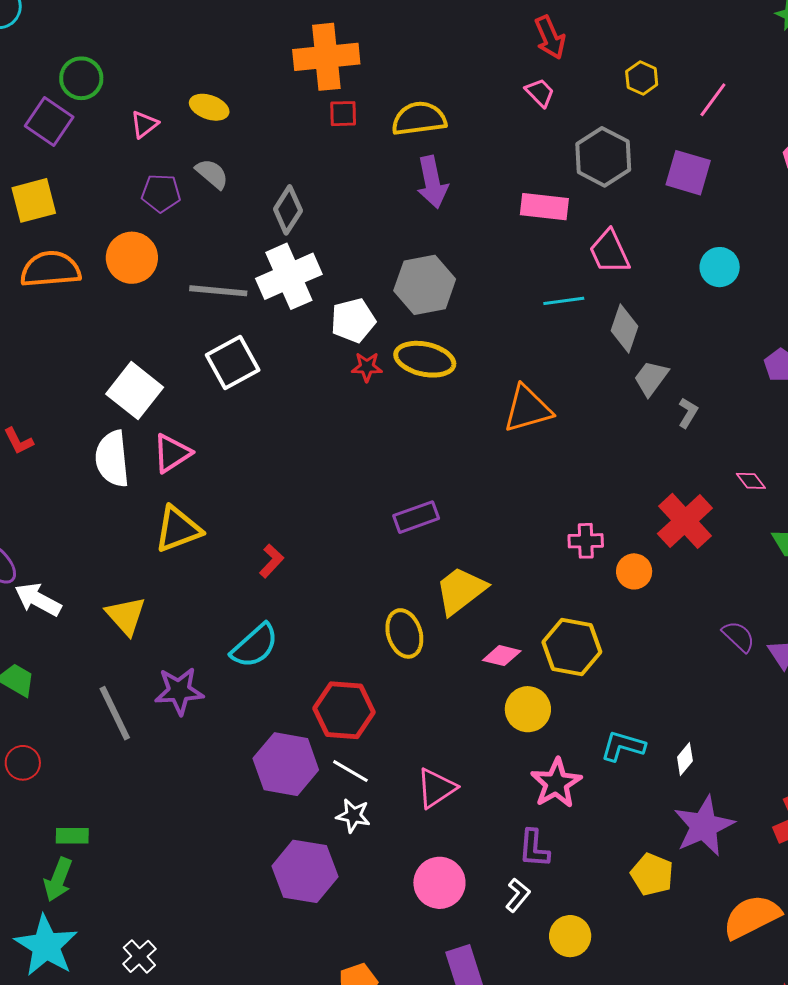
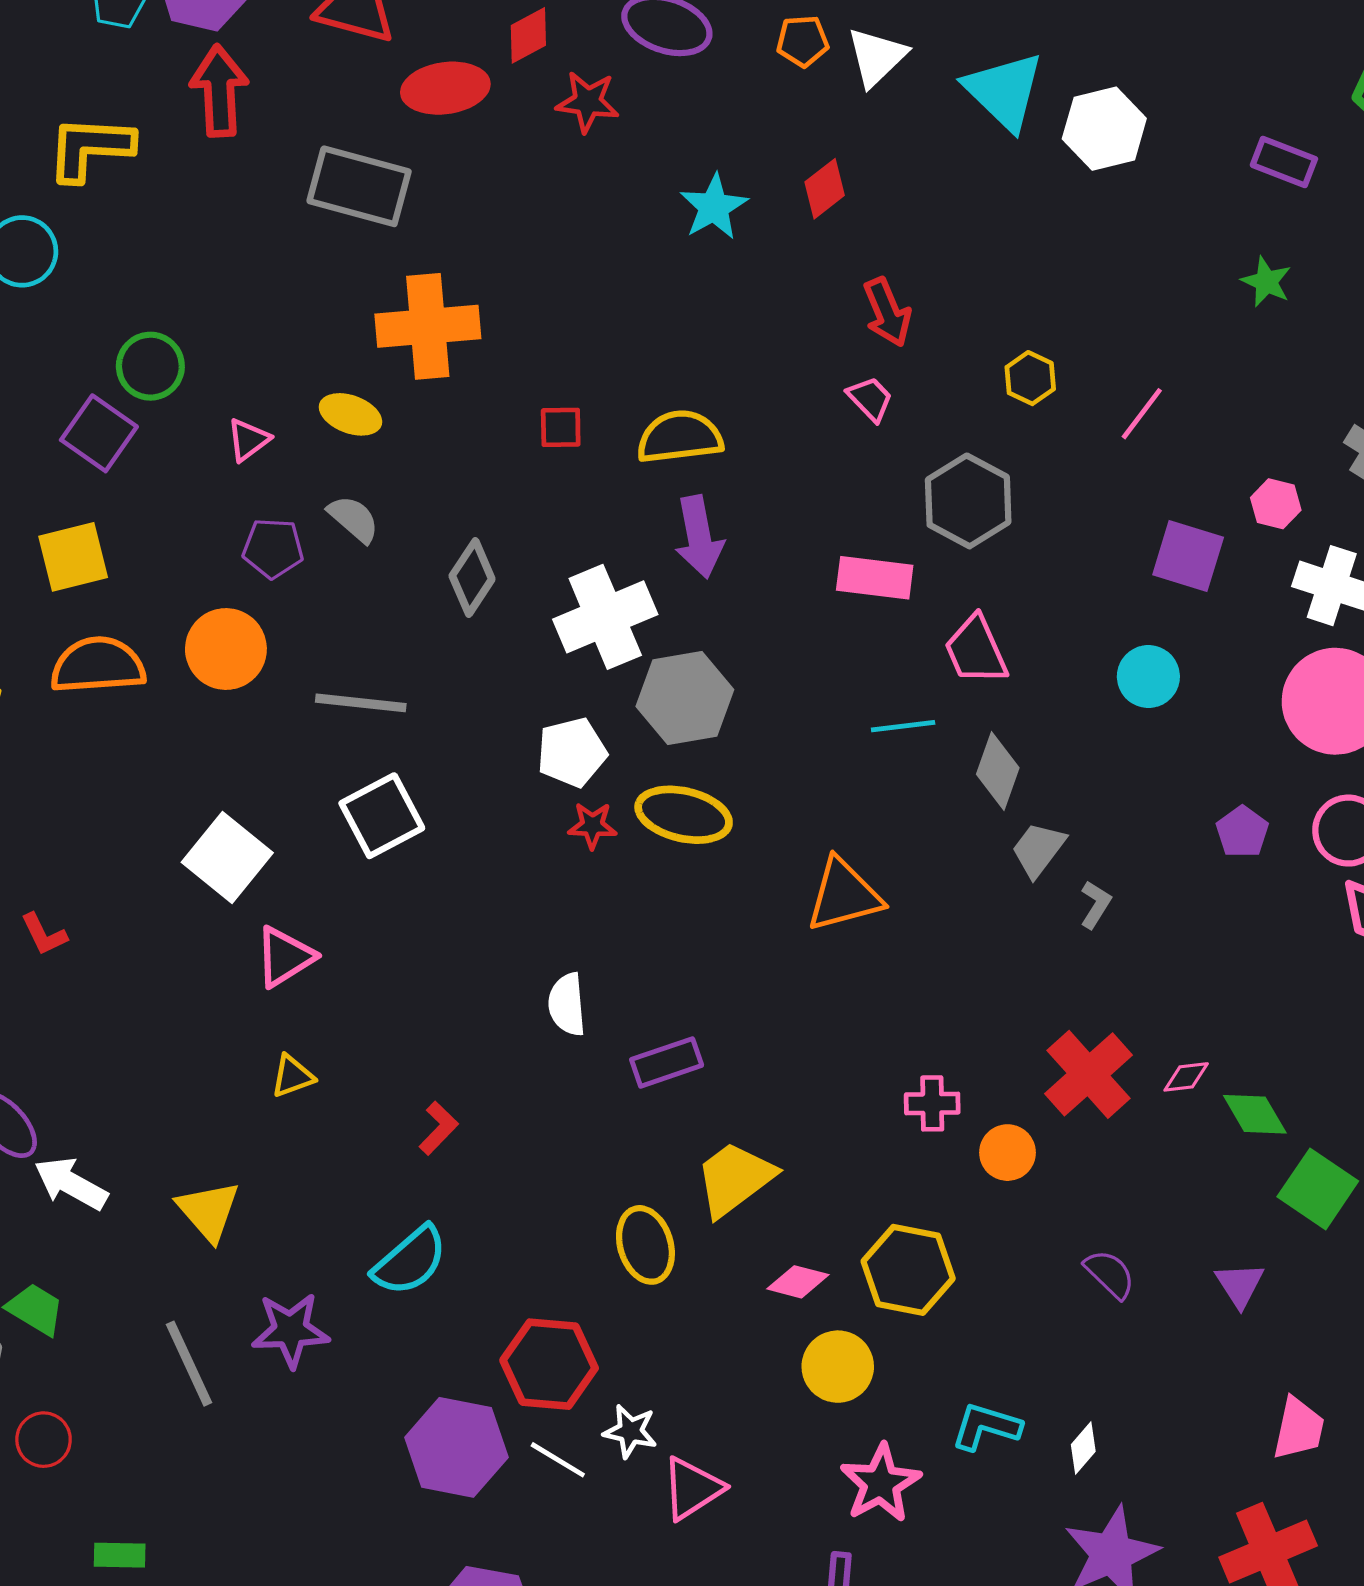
orange cross: (326, 57) -> (428, 326), moved
purple square: (688, 173) -> (1188, 556), moved
white cross: (289, 276) -> (605, 617), moved
white semicircle: (112, 459) -> (567, 1004), moved, size x0.7
pink diamond: (751, 481) -> (1186, 1077), moved, turned -60
yellow triangle: (178, 529) -> (292, 1076), size x0.6
purple semicircle: (739, 636) -> (1110, 1274), moved
white star: (353, 816) -> (630, 1431), moved

